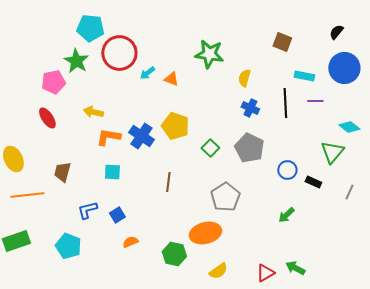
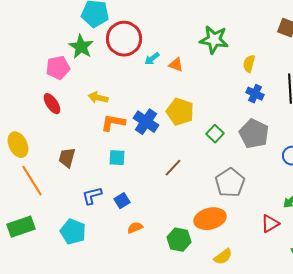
brown line: (168, 182) -> (173, 168), turned 36
orange line: (27, 195) -> (32, 181), turned 64
red triangle: (265, 273) -> (270, 224), moved

